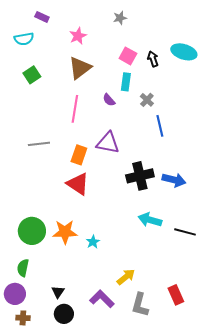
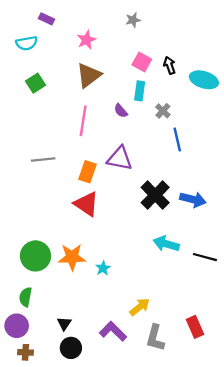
cyan ellipse: (184, 52) -> (204, 80), moved
black cross: (140, 176) -> (155, 195), turned -32

